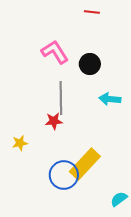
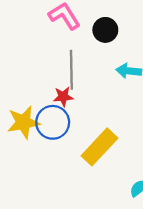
yellow star: (20, 143) -> (23, 122), size x1.8
blue circle: (64, 175) -> (53, 122), moved

